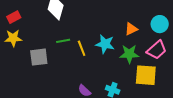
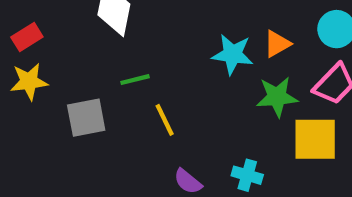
cyan star: (105, 44) -> (233, 54), moved
yellow line: (82, 48) -> (165, 120), moved

